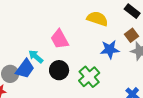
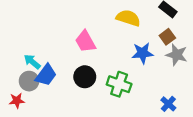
cyan arrow: (36, 57) -> (32, 62), moved
green cross: (89, 77) -> (119, 84), turned -30

